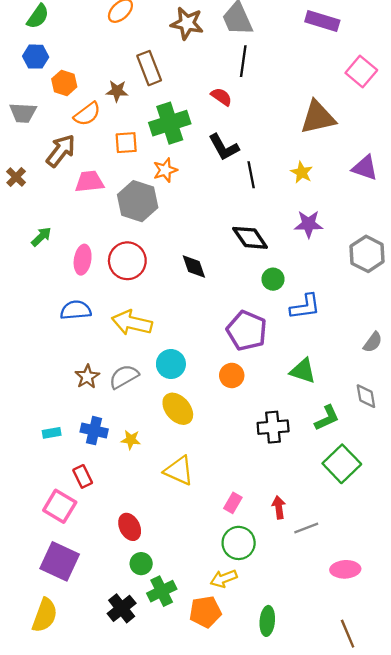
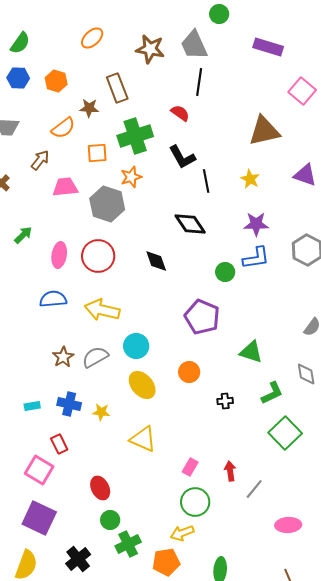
orange hexagon: (64, 83) -> (56, 81), moved
brown arrow: (61, 151) -> (40, 160), size x0.7
black diamond: (250, 238) -> (190, 224), moved
blue L-shape: (305, 307) -> (256, 258), moved
orange circle: (232, 375) -> (189, 372), moved
black cross: (273, 427) -> (225, 401), size x0.6
gray line: (306, 528) -> (254, 489), turned -30
black cross: (122, 608) -> (78, 559), moved

